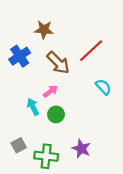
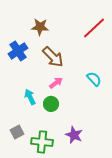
red line: (91, 51) -> (94, 28), moved
pink arrow: (50, 91) -> (56, 83), moved

